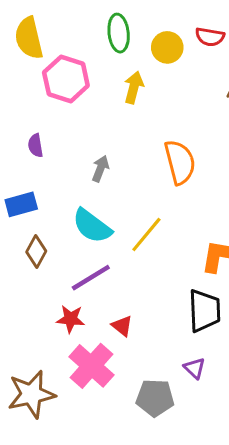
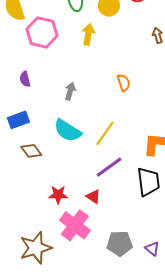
orange semicircle: (180, 162) -> (124, 83), size x0.6
brown diamond: (36, 251) -> (31, 151), turned -60
purple line: (91, 278) -> (109, 167), moved
purple triangle: (195, 368) -> (152, 249), moved

